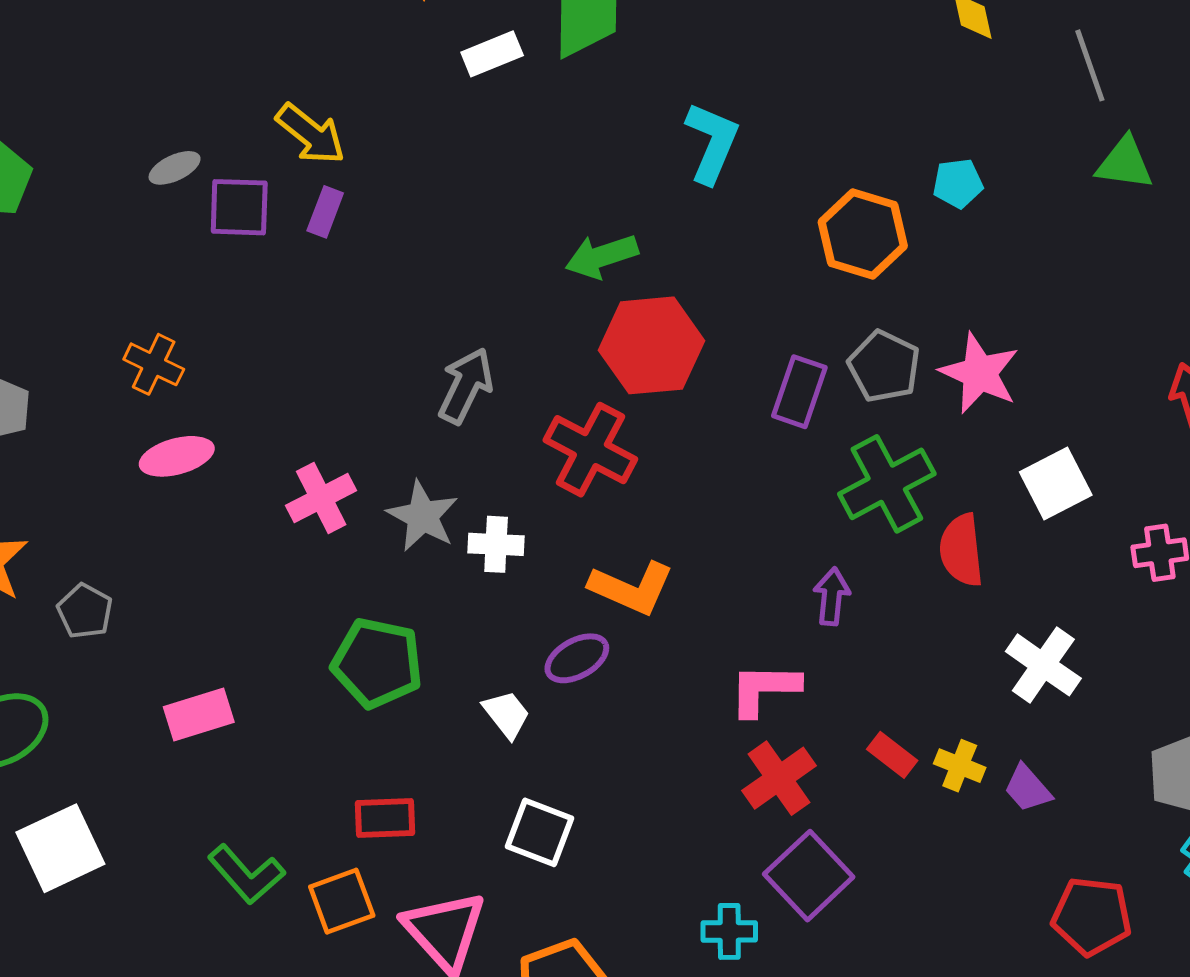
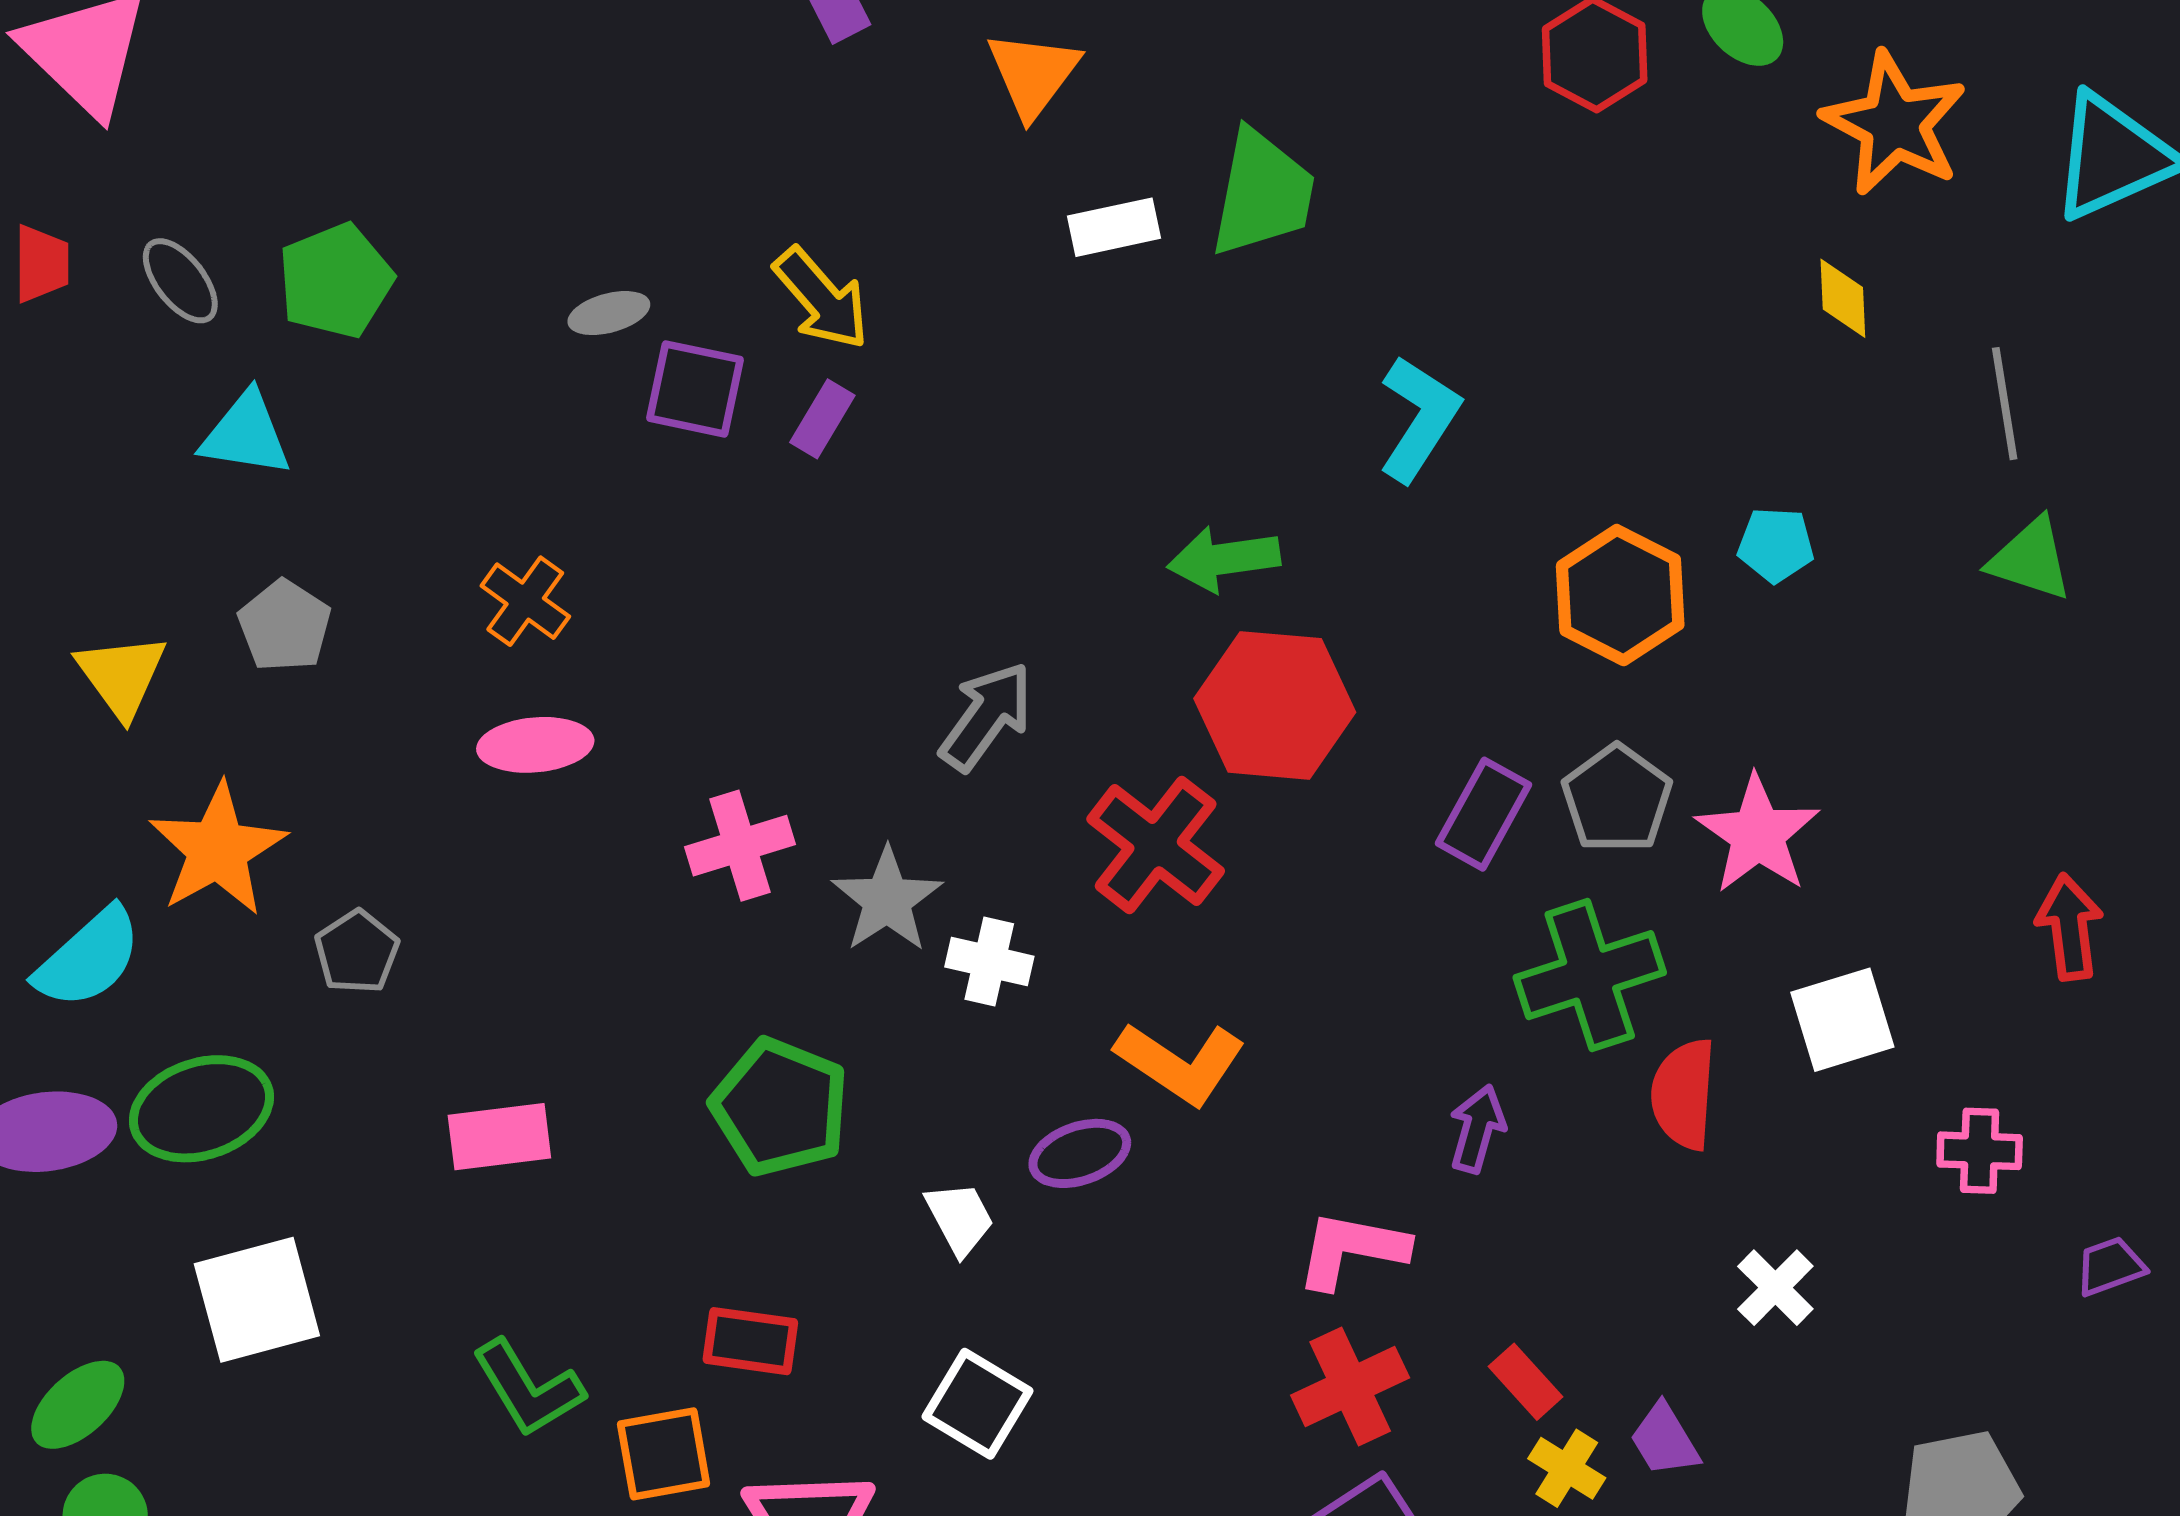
white cross: (1043, 665) -> (1775, 1288), size x0.7
yellow cross: (960, 766) -> (1567, 1468), moved
purple trapezoid: (1028, 788) -> (1665, 1440), moved

